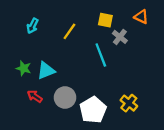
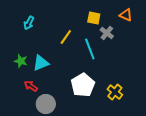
yellow line: (69, 31) -> (66, 37), moved
gray circle: (65, 97) -> (46, 104), moved
white pentagon: (93, 110) -> (83, 85), moved

